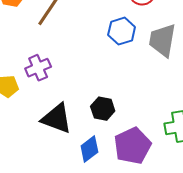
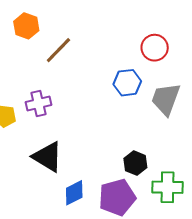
black hexagon: (103, 109) -> (135, 163), moved

